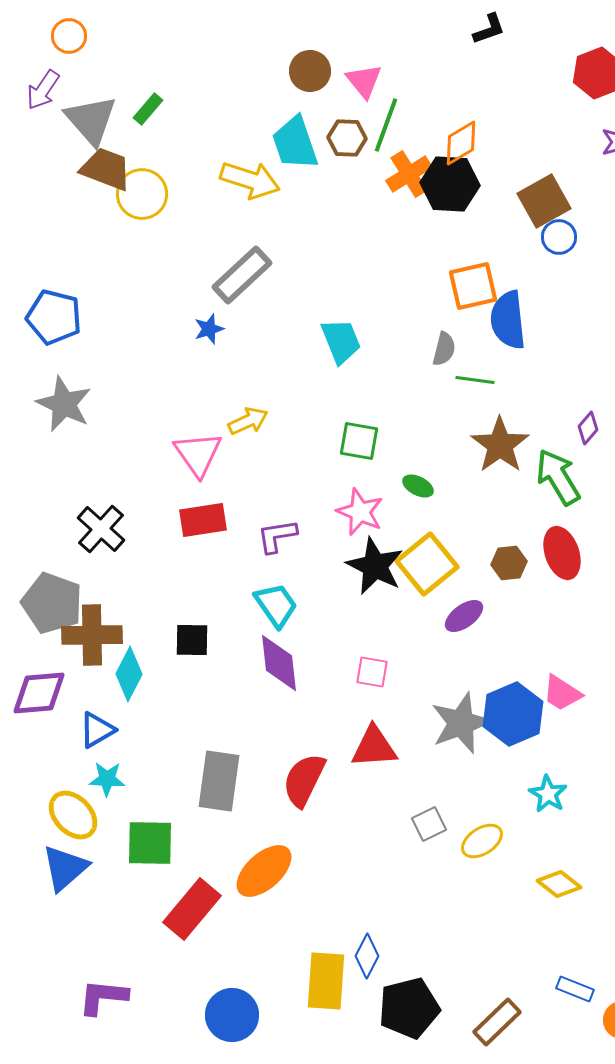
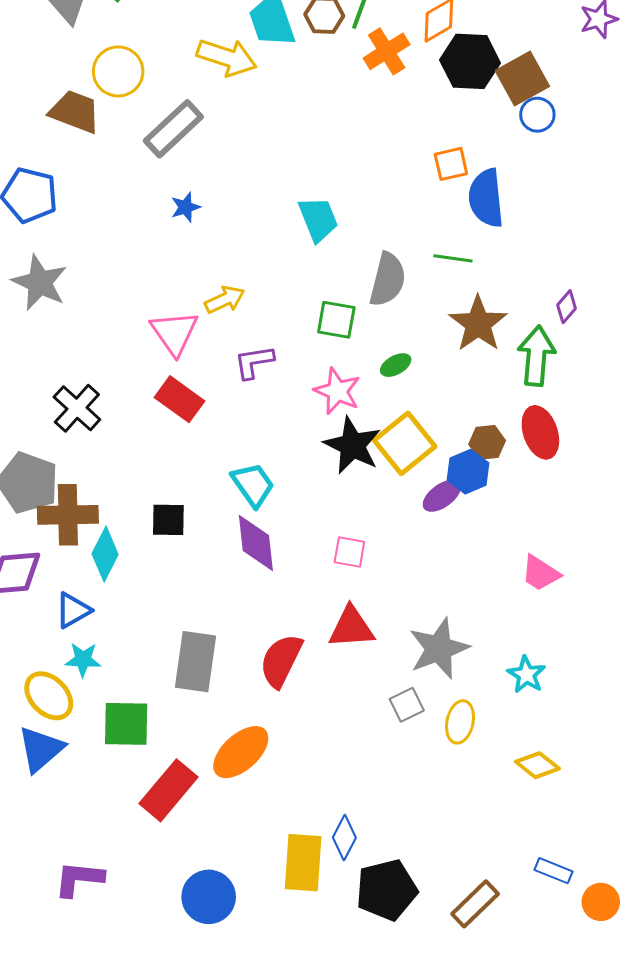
brown trapezoid: (106, 169) -> (75, 112), moved
black hexagon: (450, 184) -> (470, 61), moved
gray rectangle: (242, 275) -> (173, 129), moved
orange square: (473, 286) -> (451, 164), size x0.7
gray semicircle: (444, 349) -> (388, 280), moved, size x1.6
green arrow: (558, 477) -> (536, 356), turned 36
green ellipse: (418, 486) -> (396, 365), turned -56
red rectangle: (203, 520) -> (179, 399), turned 45
purple L-shape: (277, 536) -> (254, 362), moved
blue hexagon: (513, 714) -> (468, 472), moved, size x0.7
gray star: (461, 723) -> (439, 649), moved
yellow ellipse: (482, 841) -> (460, 722), turned -45

